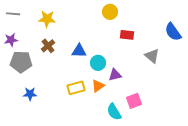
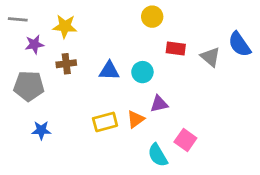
purple star: (11, 40) -> (34, 44), moved
brown cross: (48, 46) -> (66, 64), turned 32
gray triangle: (152, 56) -> (210, 57), moved
cyan circle: (98, 63) -> (142, 72), moved
pink square: (134, 101) -> (185, 140), turned -35

